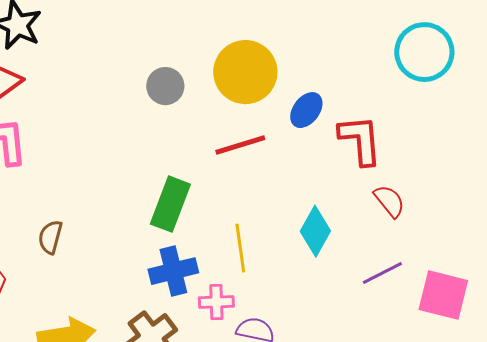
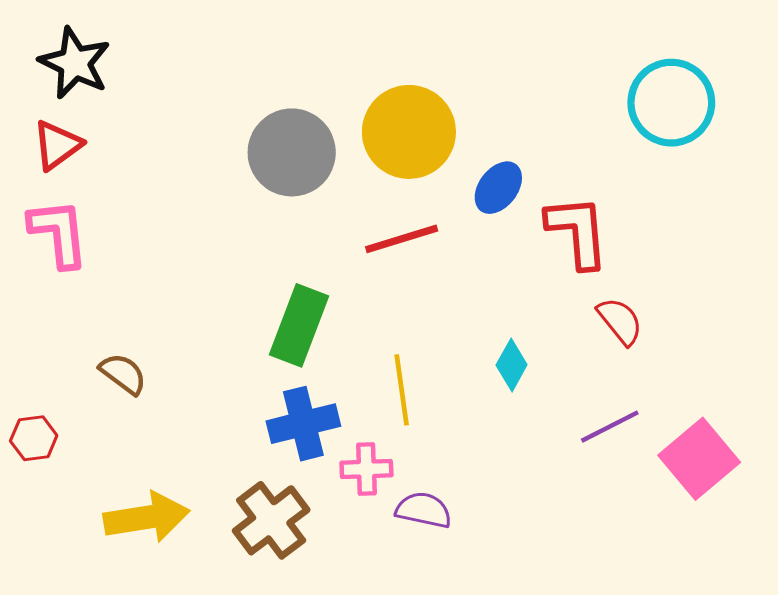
gray circle: (165, 86) -> (292, 152), size x1.6
cyan diamond: (315, 231) -> (512, 365), size x0.7
brown semicircle: (50, 237) -> (123, 374), turned 112
pink square: (443, 295) -> (699, 459), turned 36

